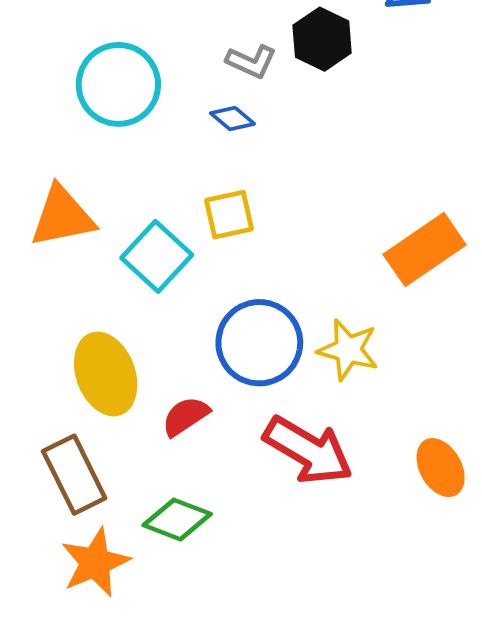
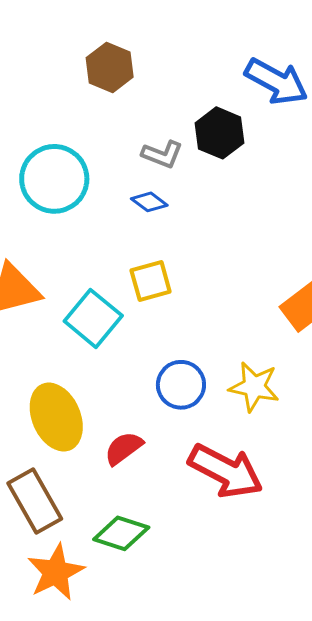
blue circle: (259, 343) -> (181, 385), size x0.7

